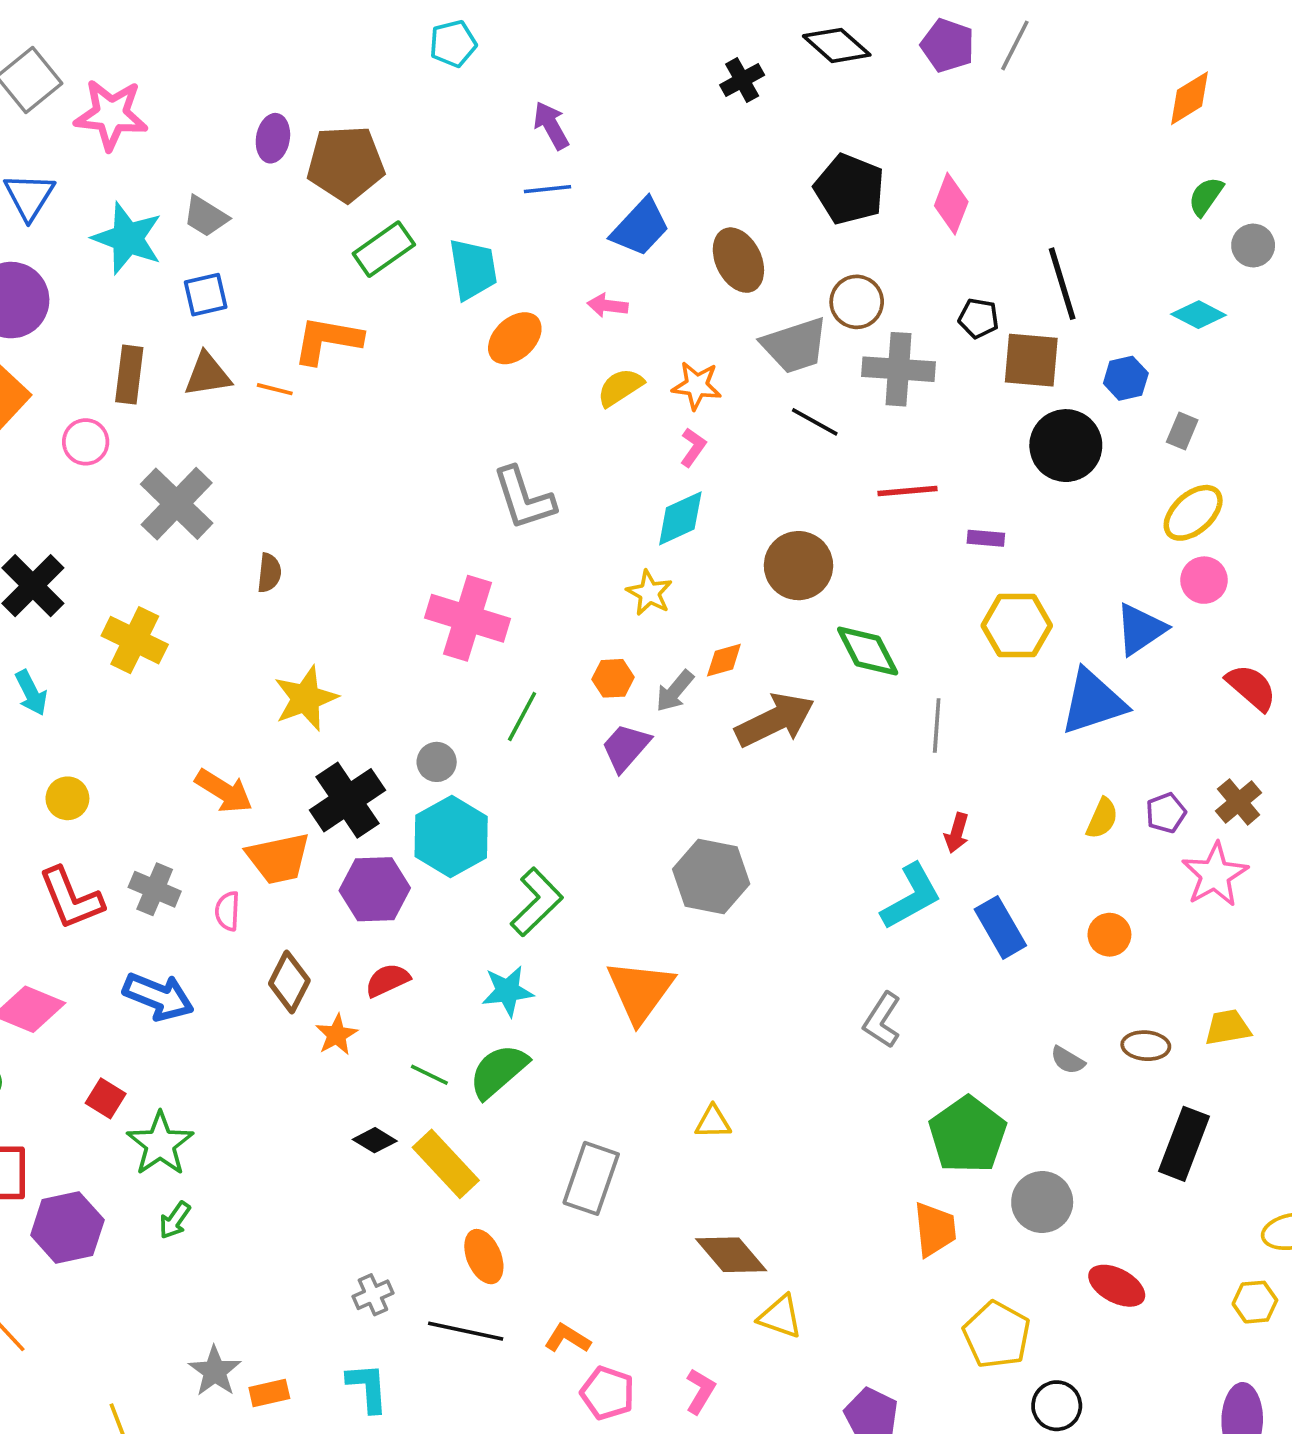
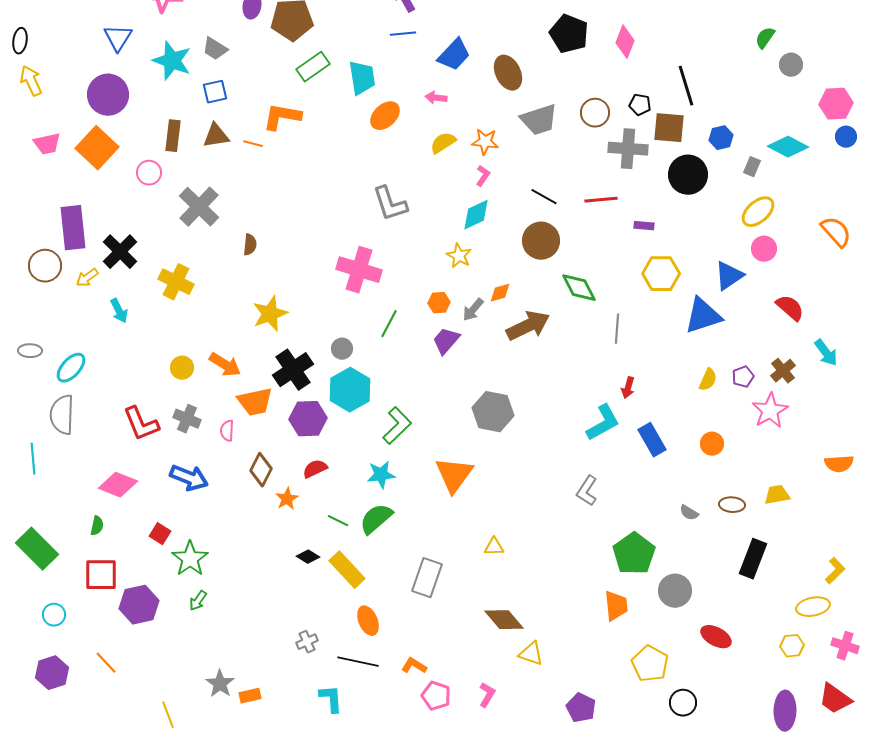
brown circle: (857, 302) -> (595, 113), moved
cyan diamond: (1199, 315) -> (788, 147), moved, size x1.4
gray cross: (898, 369) -> (628, 149), moved
black line: (815, 422) -> (544, 197), moved
yellow circle: (67, 798) -> (182, 368), moved
cyan L-shape: (367, 1388) -> (331, 699), moved

